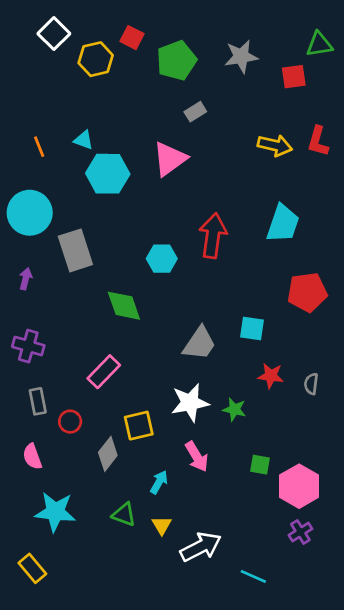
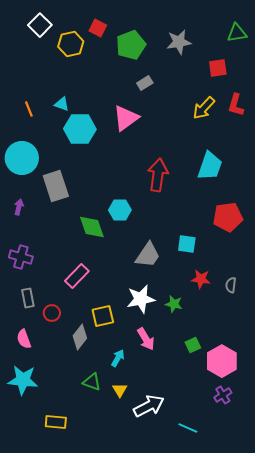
red square: (294, 77) -> (218, 68), moved
yellow arrow: (275, 145) -> (204, 108), turned 120
cyan hexagon: (162, 259) -> (120, 210), moved
green square: (260, 465) -> (193, 345), turned -35
cyan star: (55, 512) -> (23, 380), moved
yellow rectangle: (32, 568) -> (56, 422), moved, turned -45

